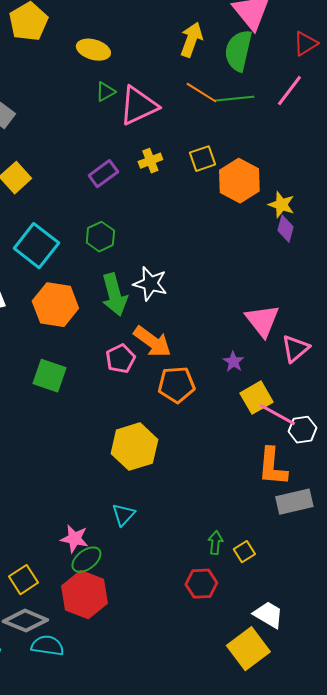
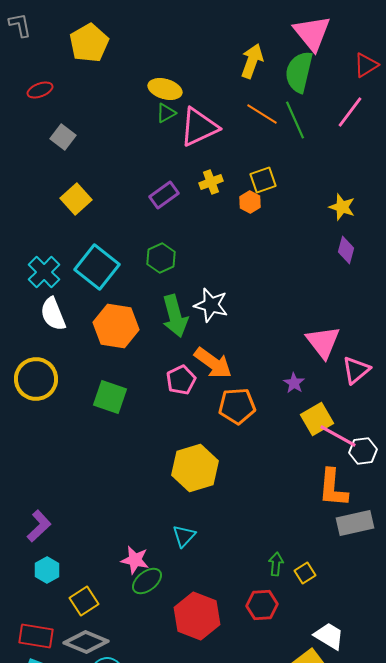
yellow ellipse: (93, 50) -> (165, 89), moved
green line: (234, 99) -> (295, 120), turned 72
orange hexagon: (239, 181) -> (250, 202), moved, size x0.5
yellow star: (281, 205) -> (342, 207), moved
red hexagon: (84, 595) -> (197, 616), moved

